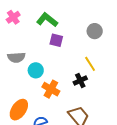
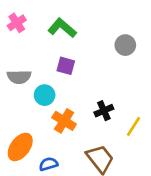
purple square: (56, 40) -> (66, 66), moved
yellow line: (90, 64) -> (134, 126), moved, turned 63

